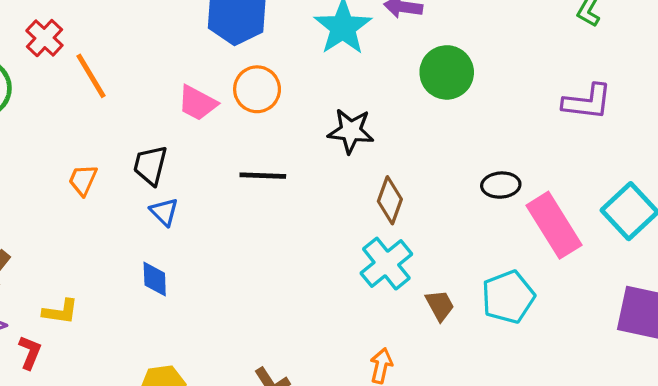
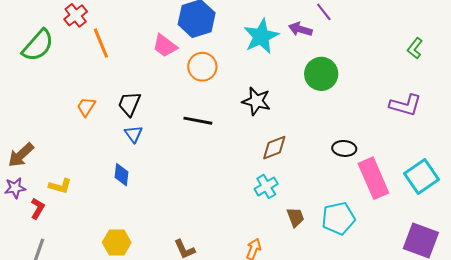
pink trapezoid: (197, 103) -> (165, 46), moved
brown diamond: (390, 200) -> (274, 148), turned 40
cyan cross: (386, 264) -> (266, 186), size x0.7

